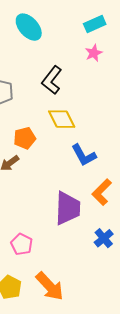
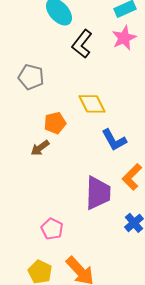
pink star: (94, 53) -> (124, 38), size x1.4
black L-shape: (52, 80) -> (82, 44), moved

